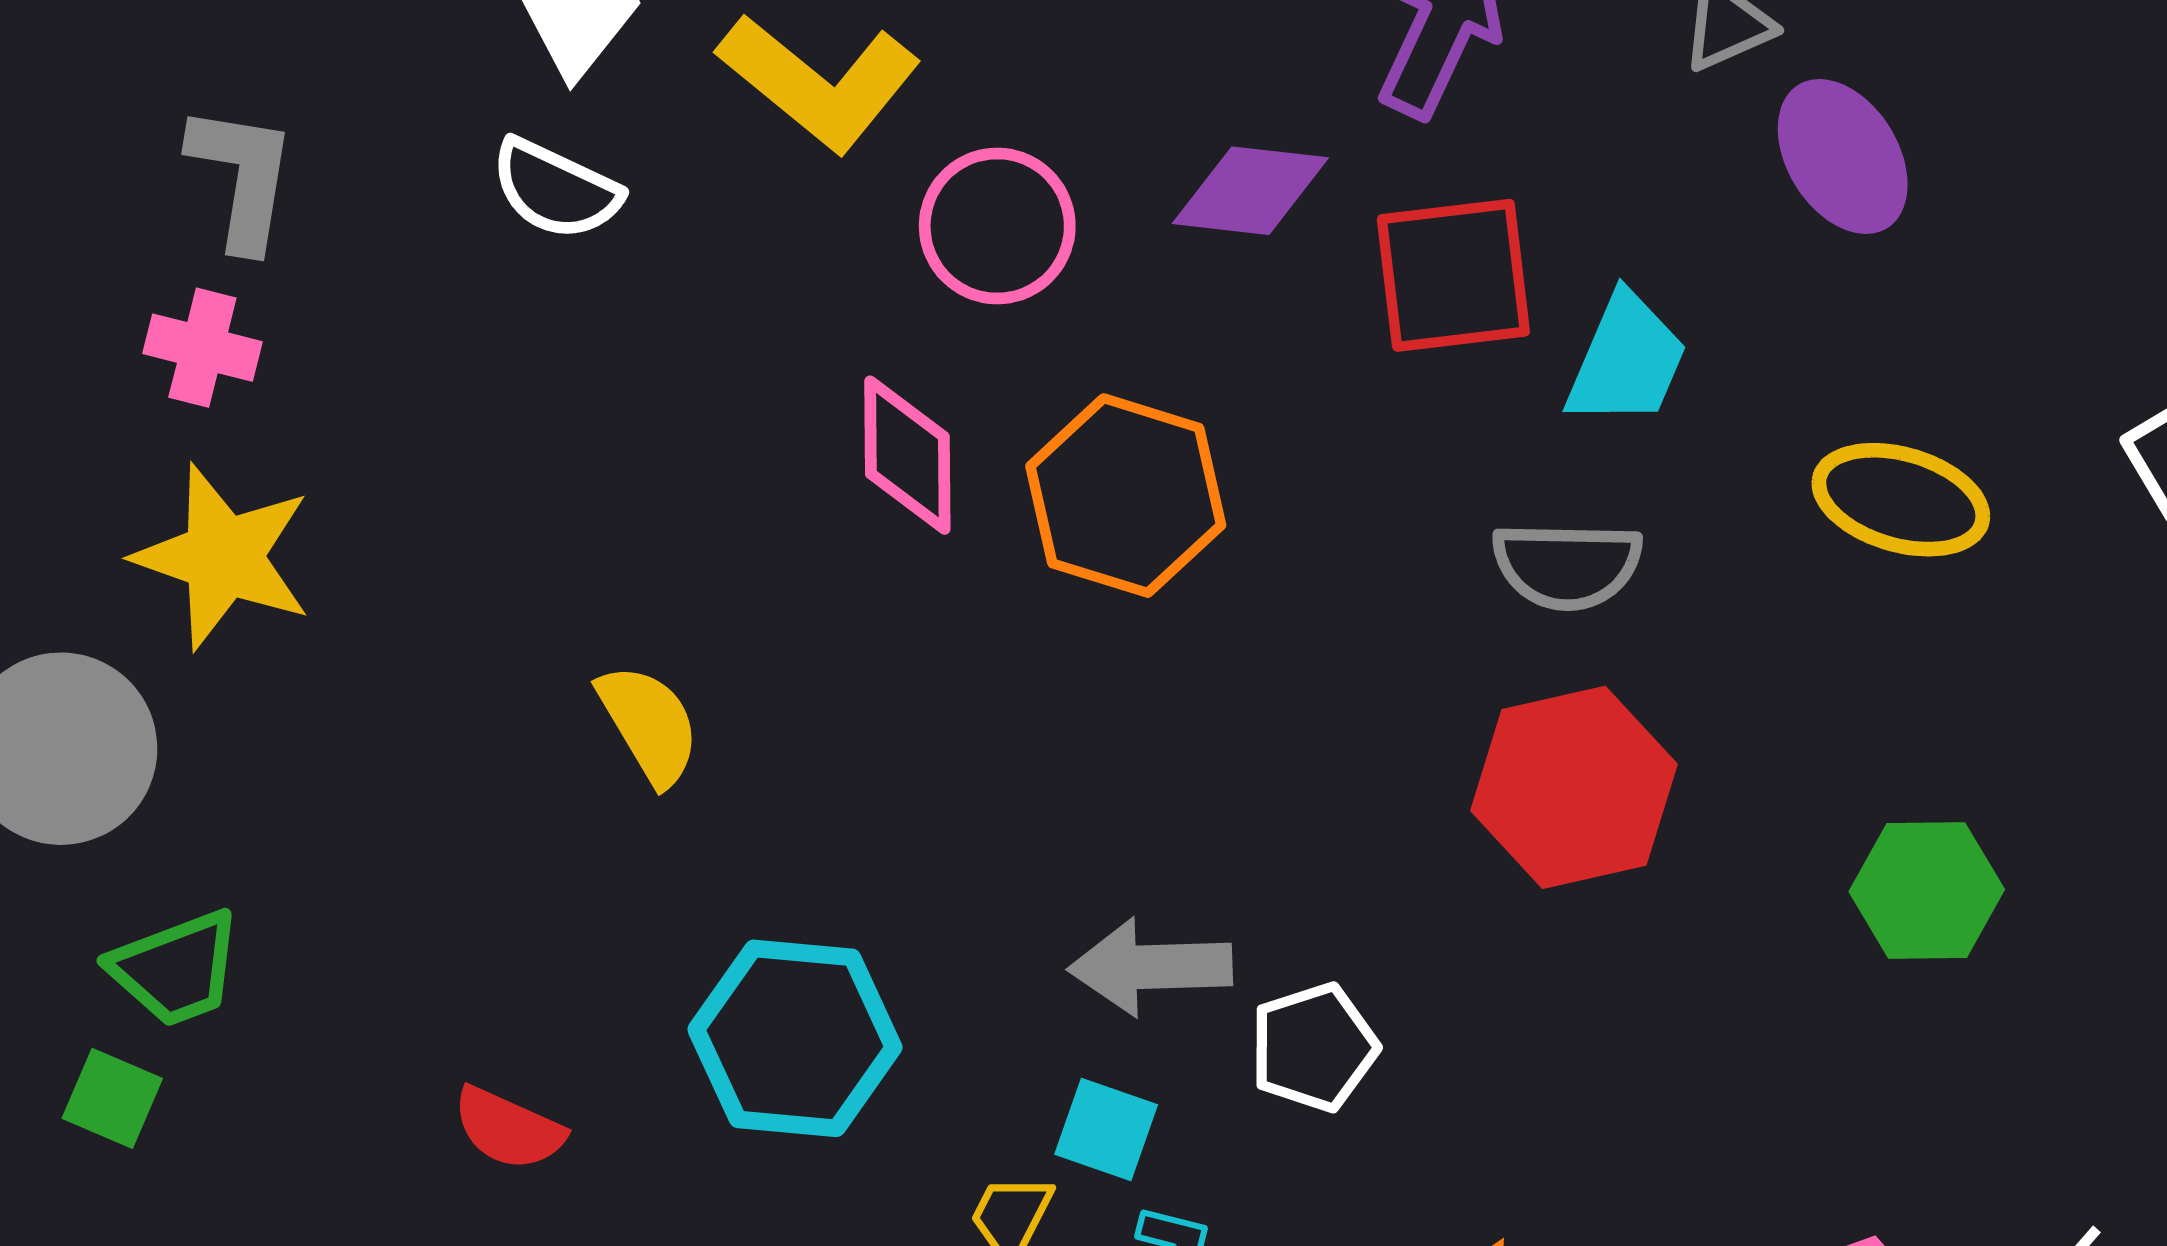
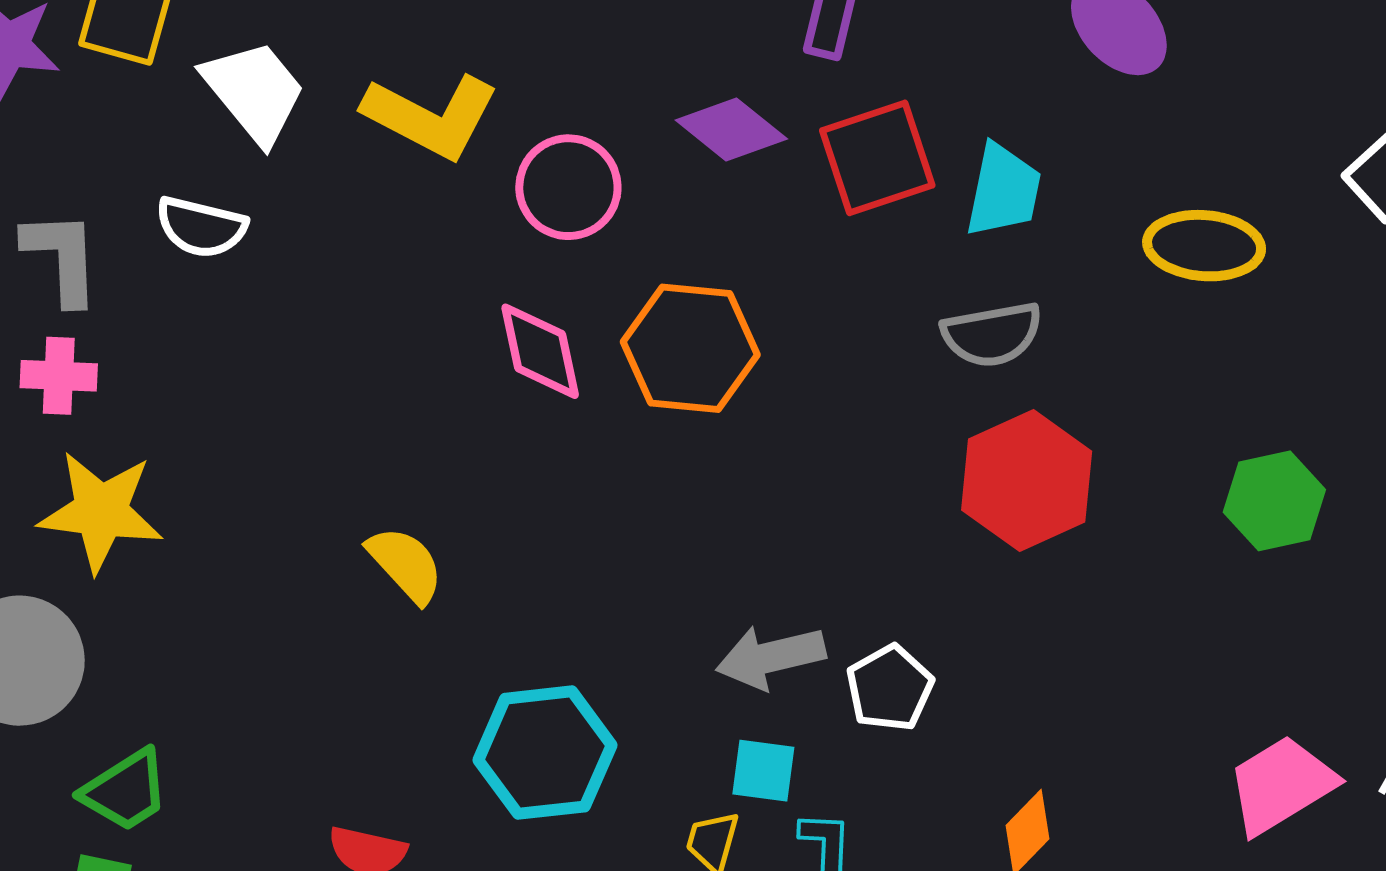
white semicircle: (556, 189) -> (201, 227), moved
purple diamond: (1250, 191) -> (731, 129), turned 44

